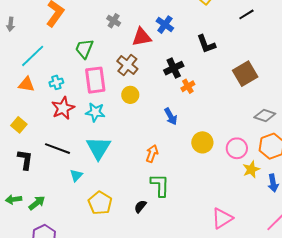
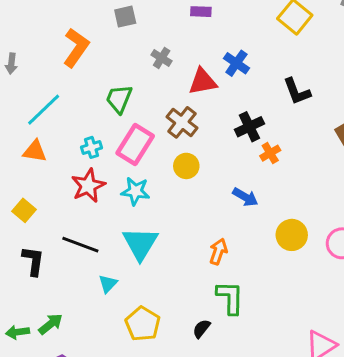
pink rectangle: (95, 80) -> (135, 145), turned 40
cyan cross: (56, 82) -> (91, 147), moved
blue arrow: (171, 116) -> (245, 197), turned -30
green arrow: (14, 199) -> (18, 332), moved

